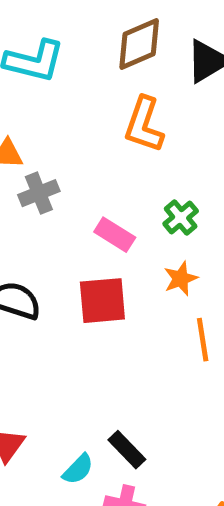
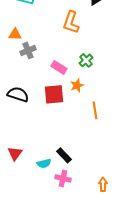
orange star: (181, 279) -> (77, 85), moved
cyan semicircle: (78, 469) -> (44, 163), turned 32

